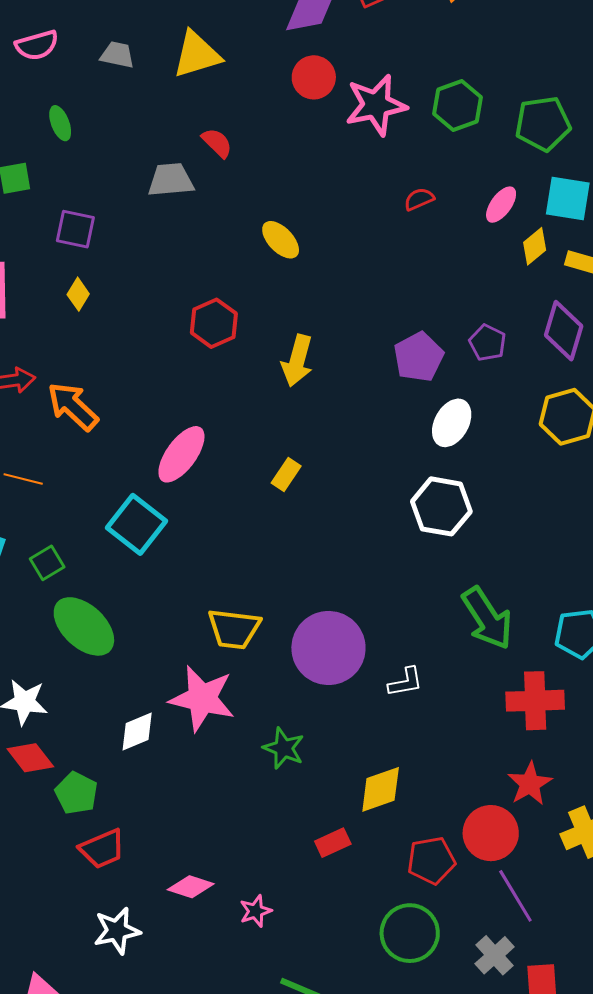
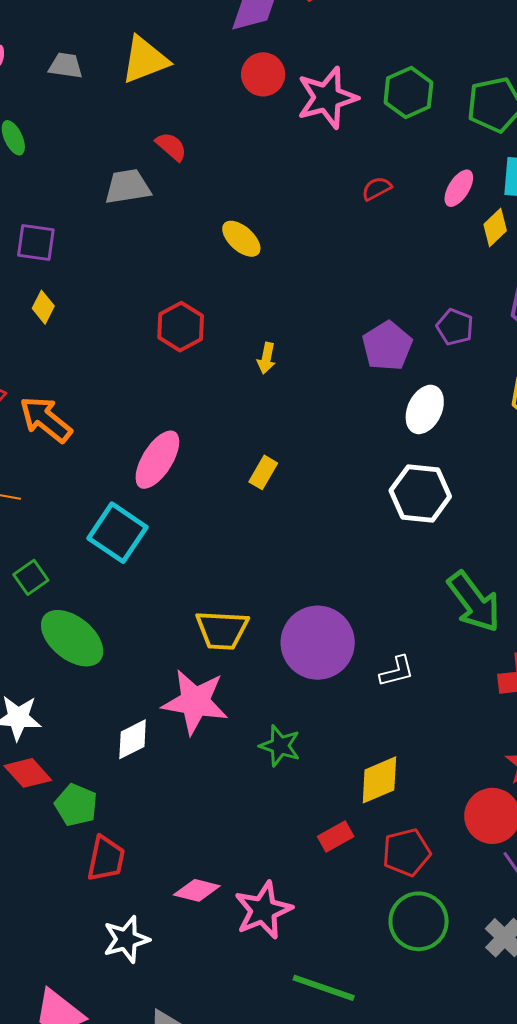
yellow arrow: (297, 361) -> (266, 358), size x0.6
red trapezoid: (102, 849) -> (106, 859), turned -51
red pentagon: (431, 860) -> (406, 852), moved
pink star: (256, 911) -> (263, 910), size x1.8

